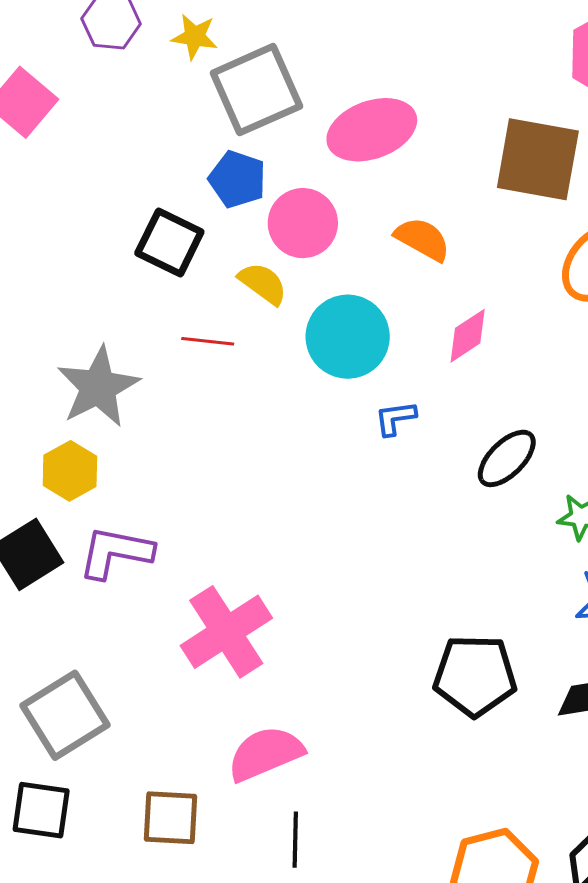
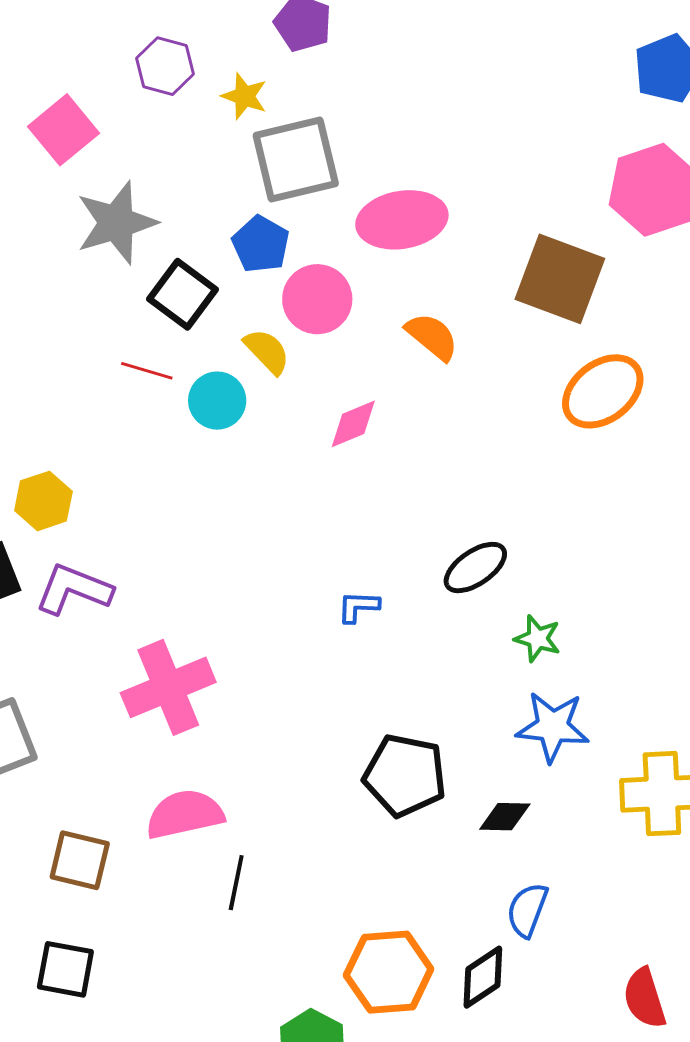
pink diamond: (468, 336) -> (353, 424), moved
cyan circle: (348, 337) -> (217, 401), moved, size x0.7
red line: (208, 341) -> (147, 371), moved
gray star: (98, 387) -> (116, 223), moved
blue L-shape: (395, 418) -> (358, 607), moved
black line: (295, 840) -> (236, 883), moved

